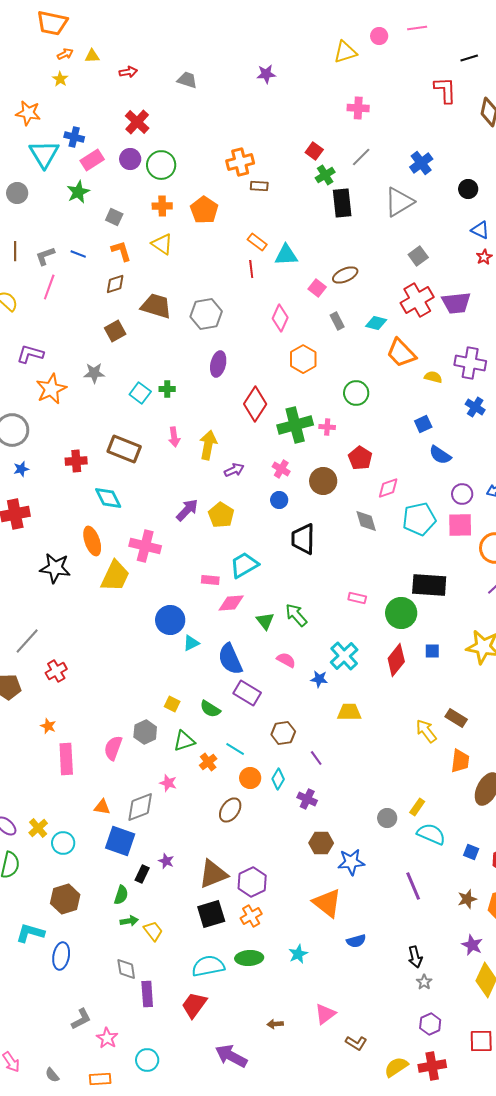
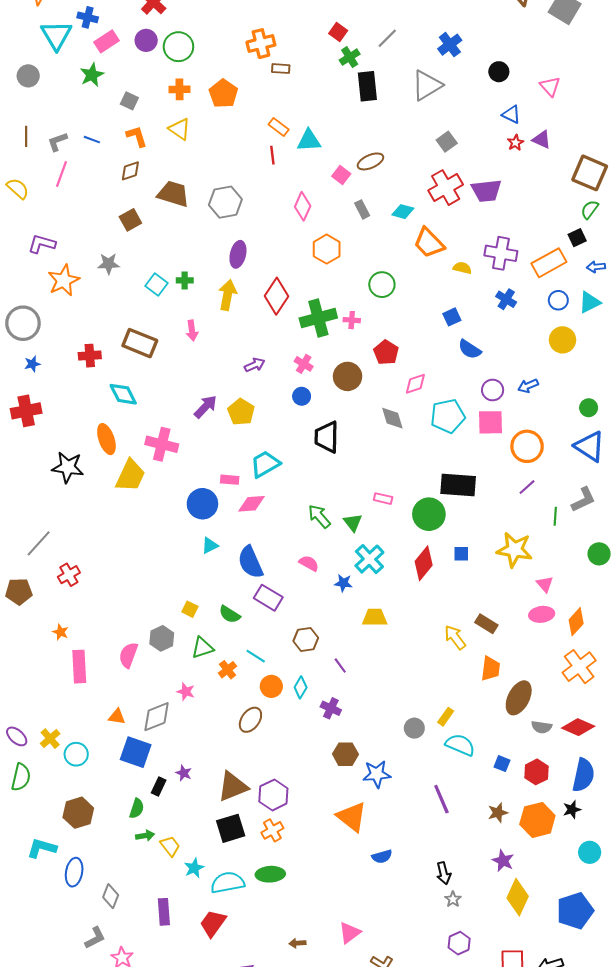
yellow arrow: (208, 445) -> (228, 295), moved
blue circle: (170, 620) -> (202, 504), moved
green triangle: (265, 621) -> (353, 523), moved
cyan star: (298, 954) -> (194, 868), moved
gray diamond: (126, 969) -> (111, 896), moved, turned 30

